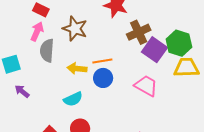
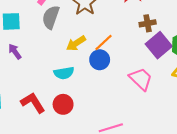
brown cross: (139, 32) -> (148, 23), size x0.7
orange line: (102, 61) -> (103, 43), turned -48
yellow arrow: (77, 69) -> (76, 43), turned -54

